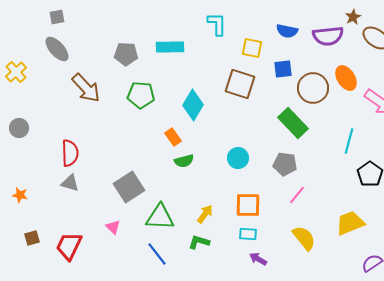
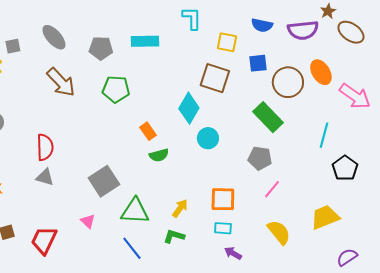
gray square: (57, 17) -> (13, 46), moved
gray ellipse: (57, 49) -> (54, 37), moved
cyan diamond: (193, 105) -> (189, 108), moved
cyan circle: (238, 158) -> (208, 138), moved

